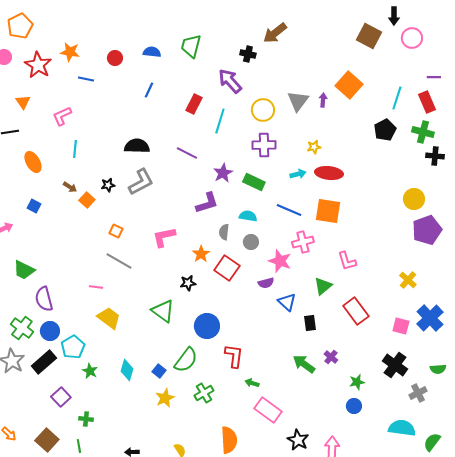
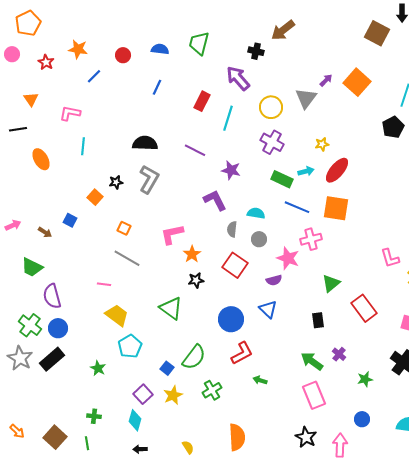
red star: (38, 65) -> (46, 62), size x0.6
blue line: (86, 79) -> (94, 76), turned -56
purple arrow: (323, 100) -> (326, 80), moved, turned 40
pink L-shape: (62, 116) -> (70, 113), turned 35
purple cross: (264, 145) -> (272, 142), turned 30
purple star: (223, 173) -> (231, 170), turned -30
red ellipse: (329, 173) -> (337, 170), turned -56
gray L-shape: (141, 182) -> (149, 179), turned -32
green rectangle: (254, 182) -> (282, 179), moved
brown arrow: (70, 187) -> (45, 232), moved
purple L-shape: (207, 203) -> (215, 200), turned -100
blue square: (34, 206) -> (70, 220), moved
orange star: (201, 254) -> (192, 254), moved
pink L-shape: (347, 261) -> (390, 258), moved
blue triangle: (287, 302) -> (268, 309), moved
blue circle: (207, 326) -> (231, 319), moved
cyan pentagon: (73, 347) -> (130, 346), moved
red L-shape: (234, 356) -> (242, 353), turned 55
cyan diamond: (127, 370) -> (135, 420), moved
purple square: (61, 397) -> (143, 394), moved
blue circle: (354, 406) -> (362, 419), moved
pink rectangle: (268, 410) -> (314, 395), moved, turned 32

